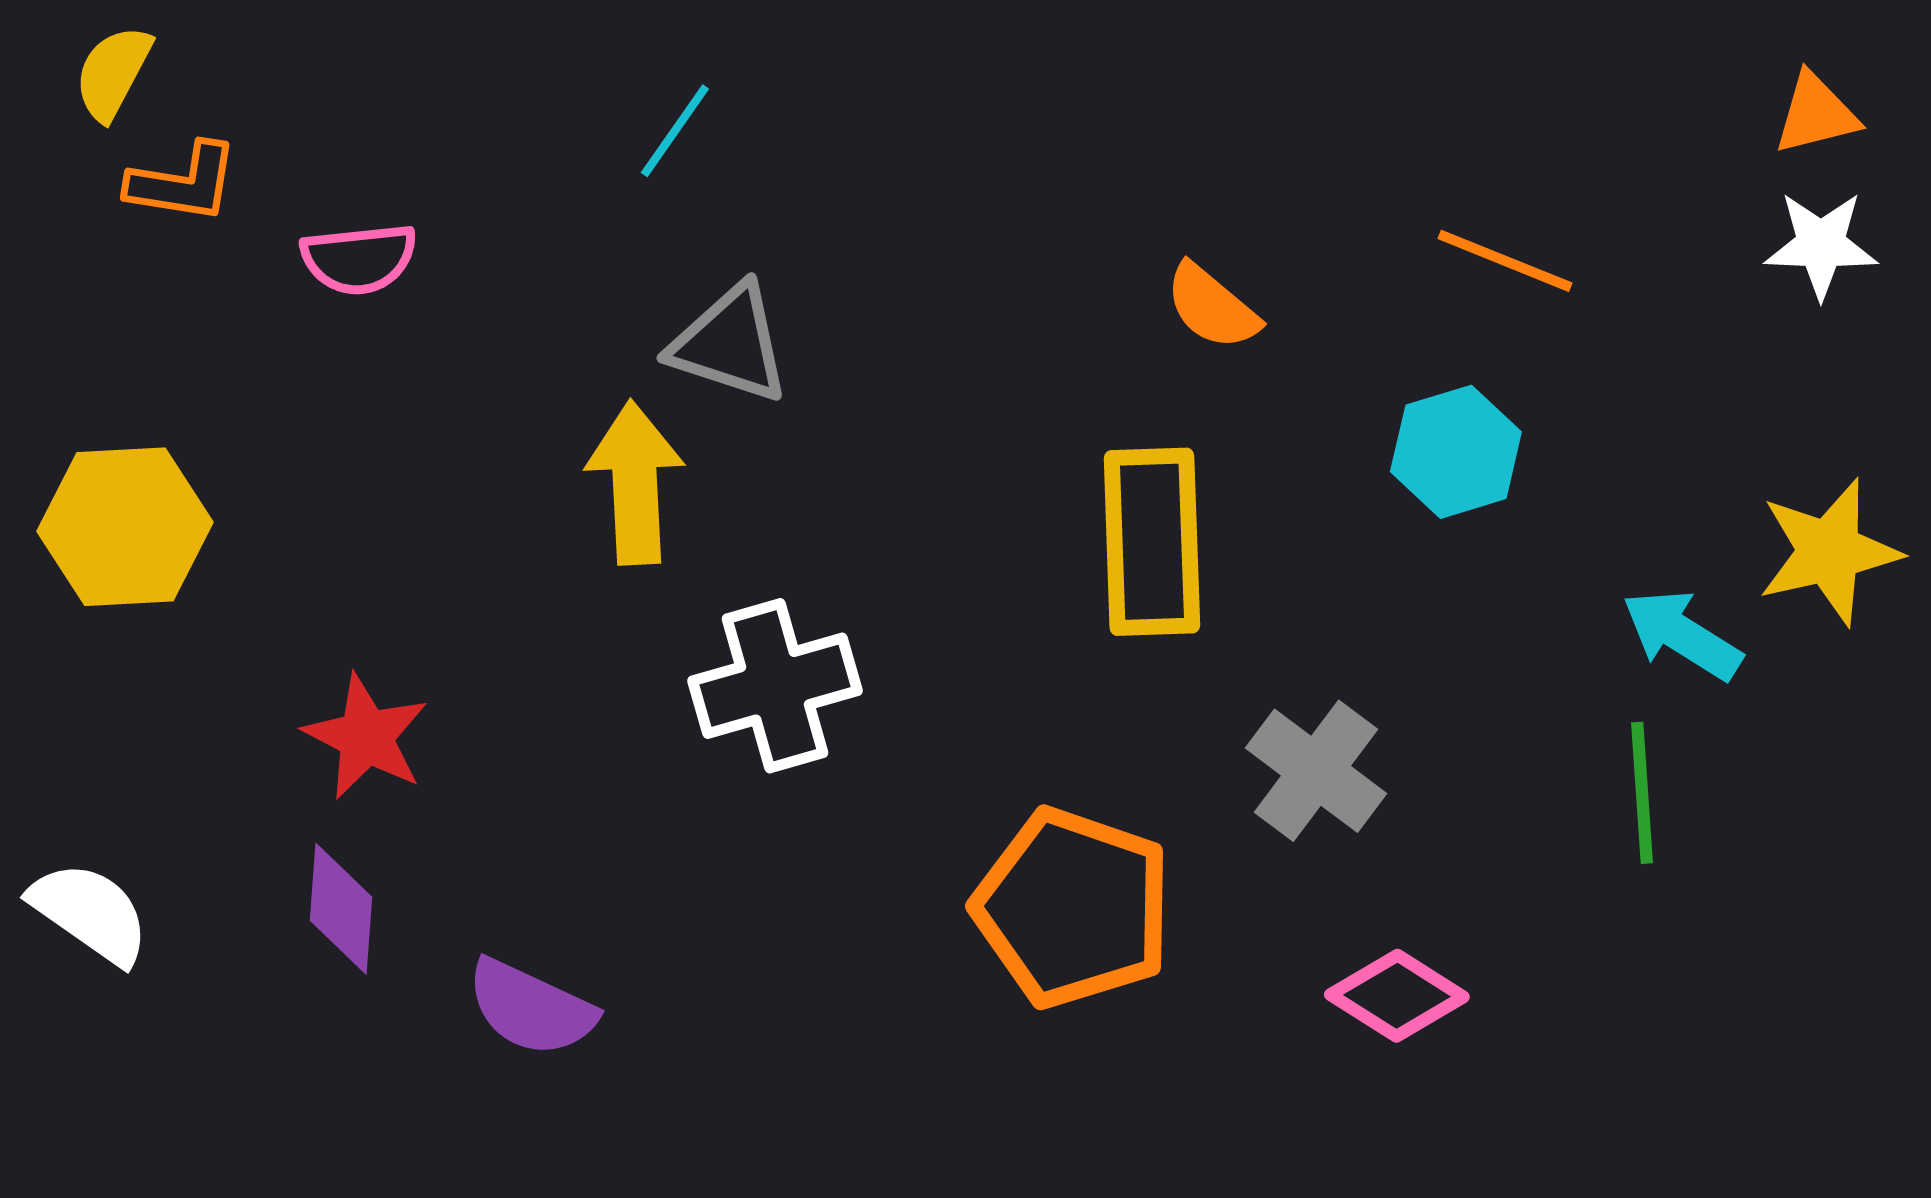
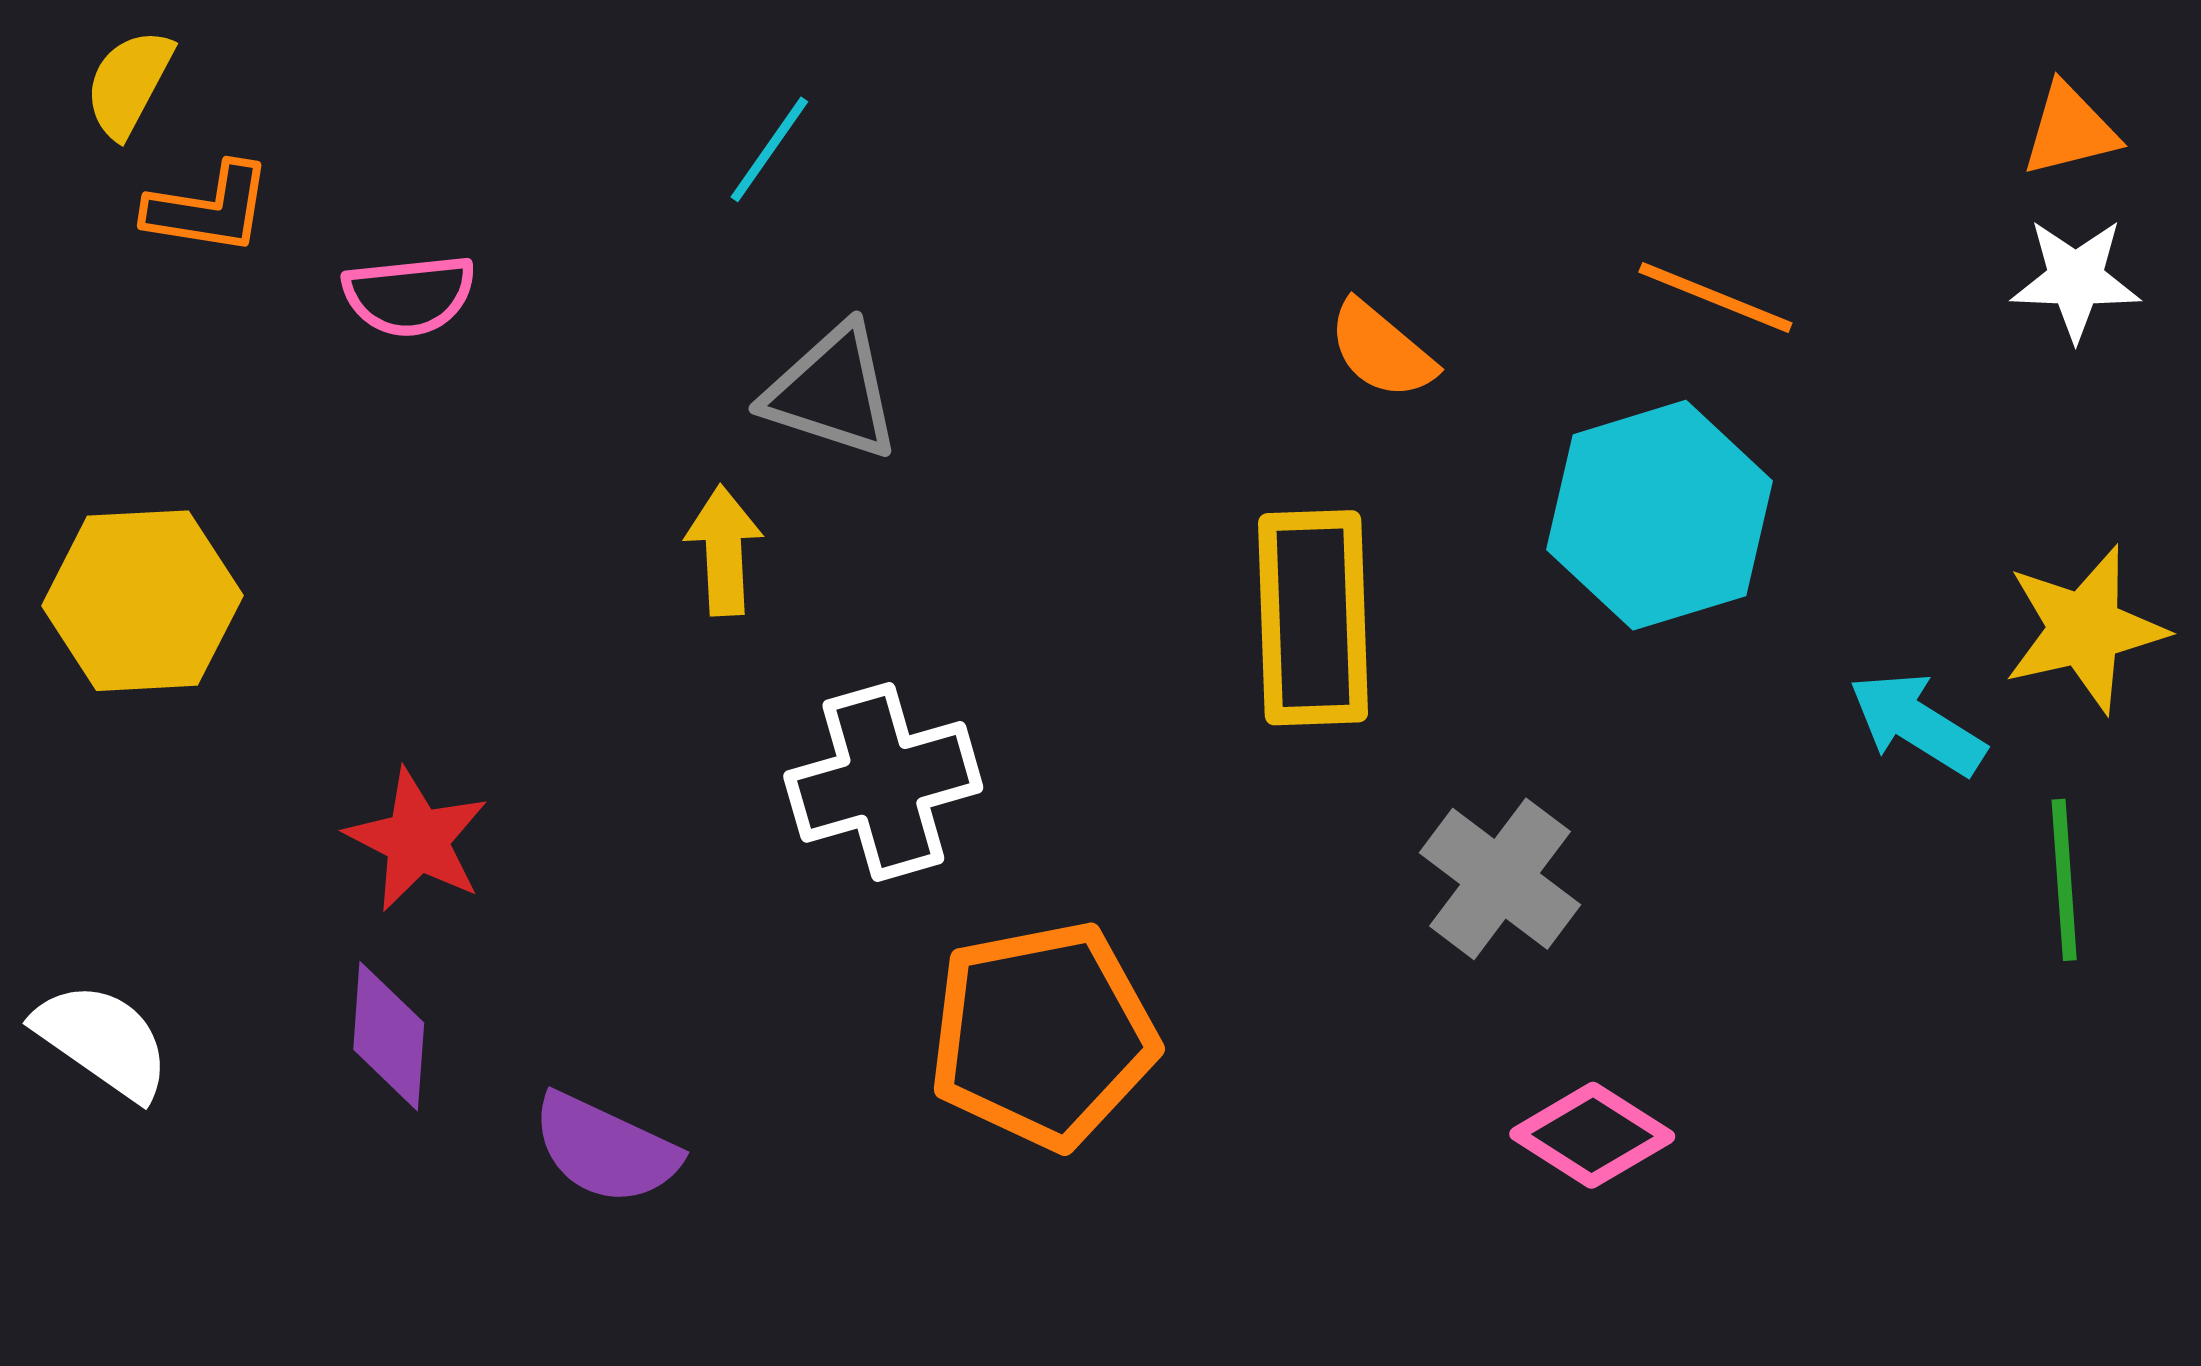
cyan hexagon: (1456, 452) -> (1660, 515), size x1.5
yellow arrow: (635, 483) -> (724, 551), size x0.7
green line: (1642, 793) -> (2064, 880), moved
orange pentagon: (1073, 908) -> (1043, 1035), moved, turned -30

